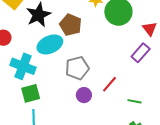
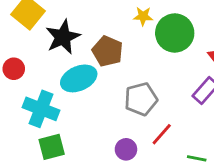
gray pentagon: (77, 68) -> (141, 99), moved

